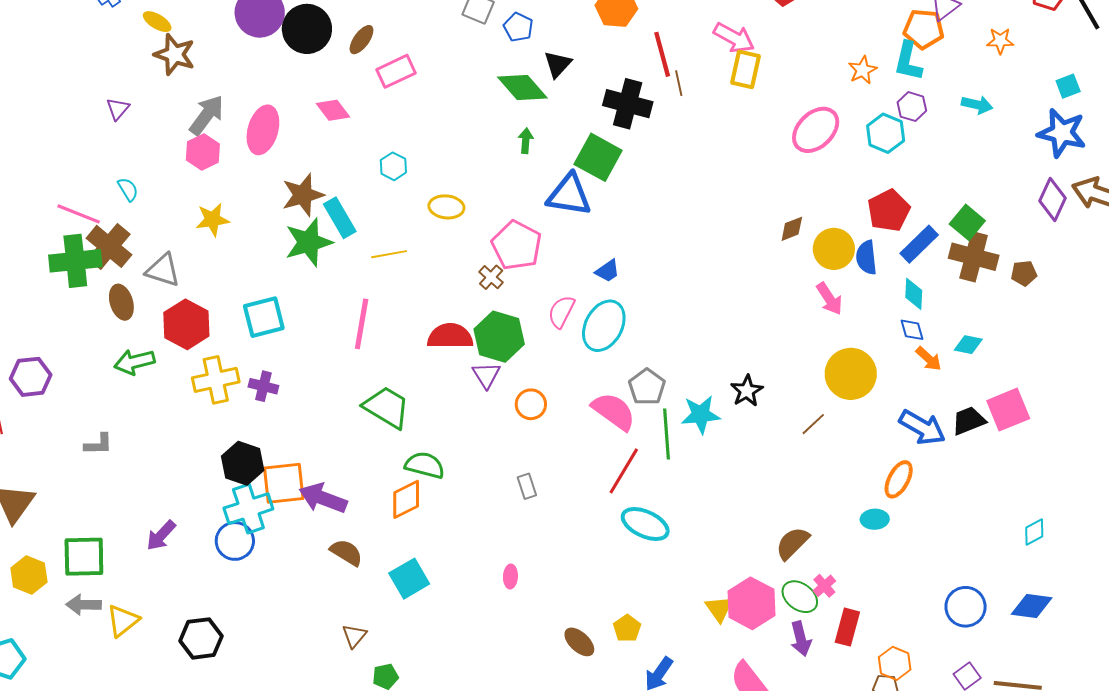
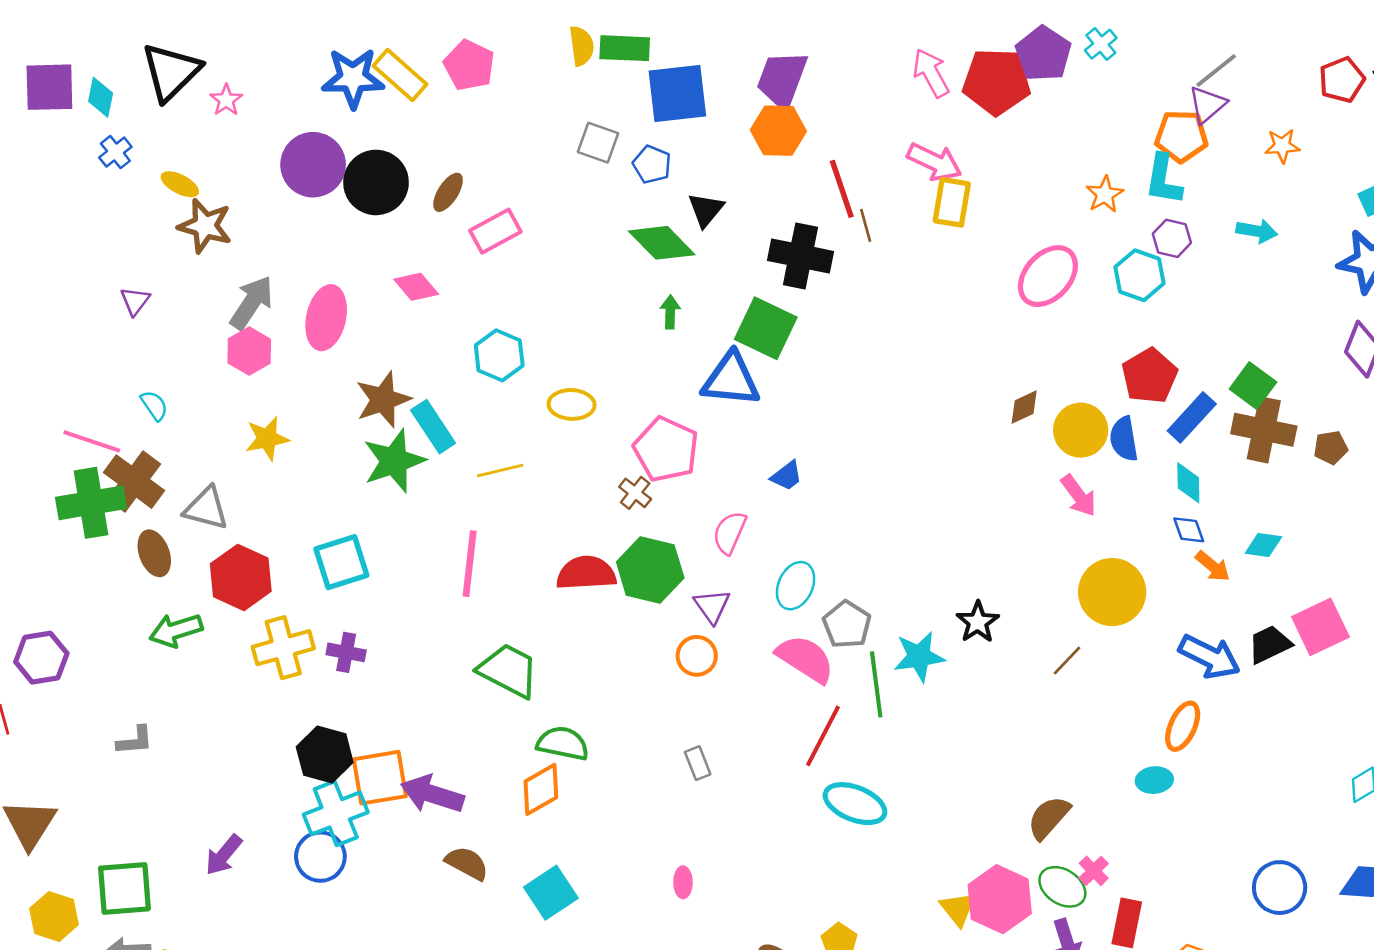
cyan hexagon: (393, 166) -> (499, 355), size x1.4
cyan ellipse: (604, 326) -> (796, 586), moved, size x0.7
purple triangle: (486, 375) -> (712, 606), moved

